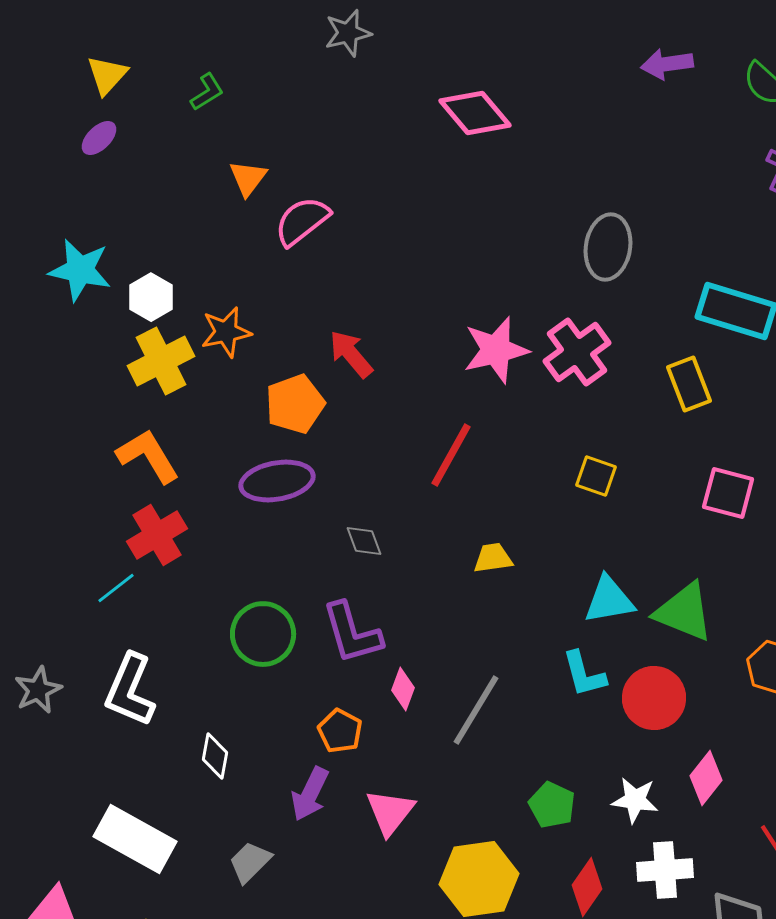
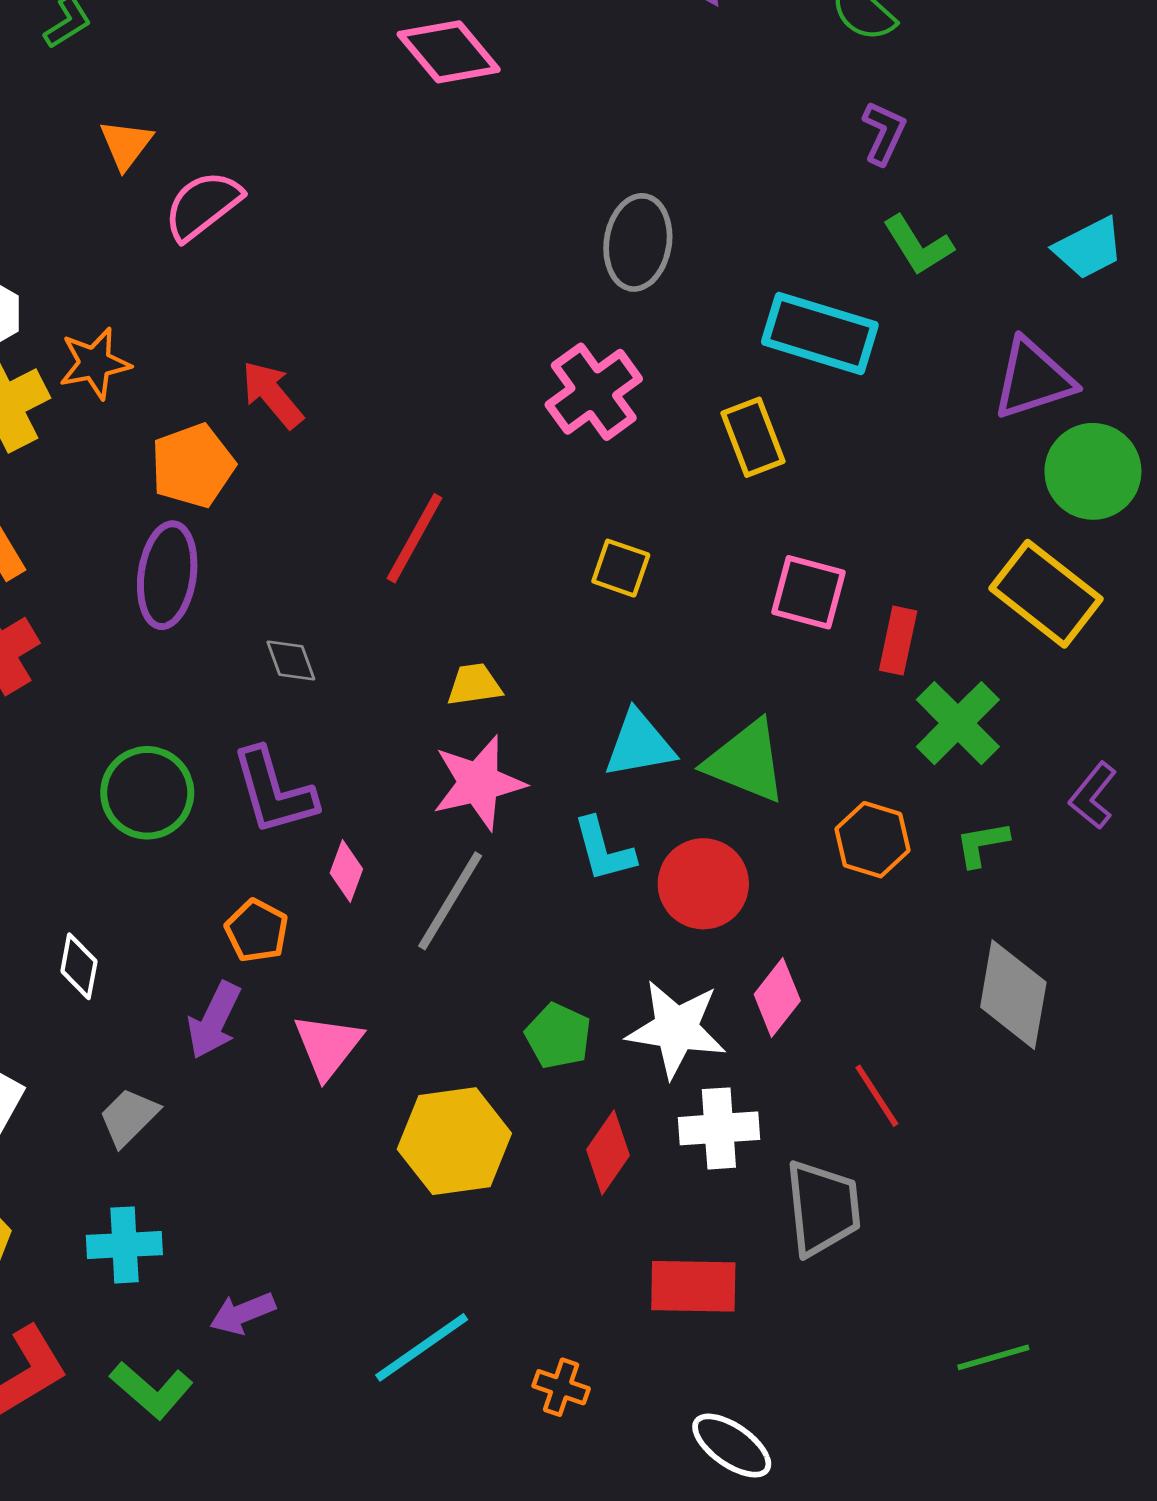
pink star: (496, 350) -> (479, 783), moved
purple ellipse: (277, 481) -> (167, 575), turned -72
white star: (635, 800) -> (676, 1029), size x1.5

